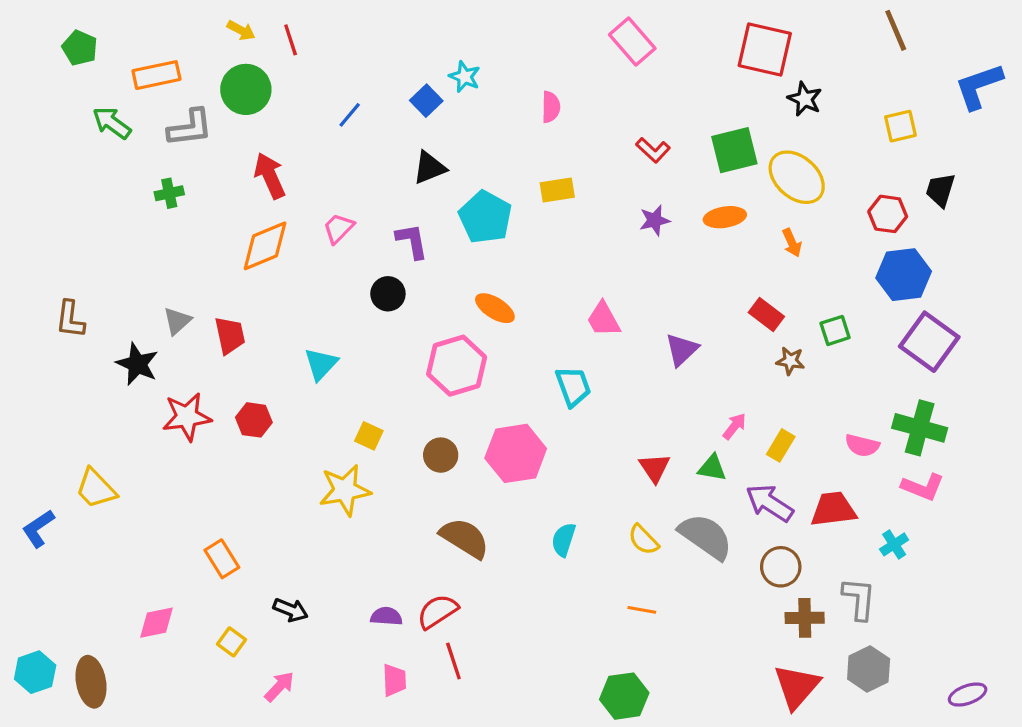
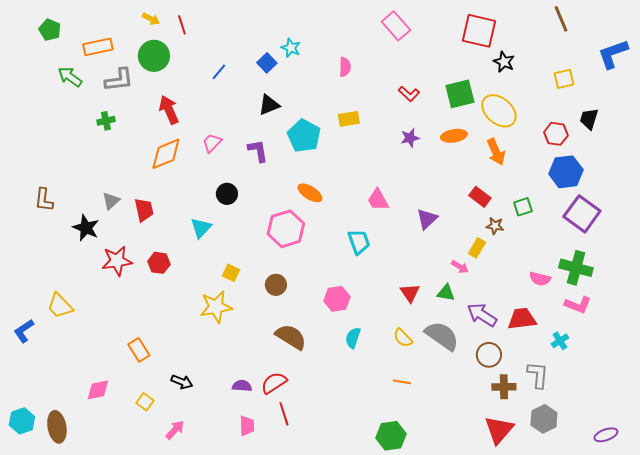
orange arrow: (792, 243) -> (496, 152), size x1.5
black circle: (388, 294) -> (227, 194), moved
pink arrow: (734, 426) -> (460, 267), turned 84
yellow rectangle: (781, 445) -> (477, 248), moved
pink hexagon: (516, 453) -> (337, 299), moved, size x0.7

